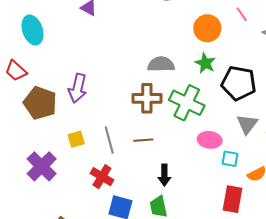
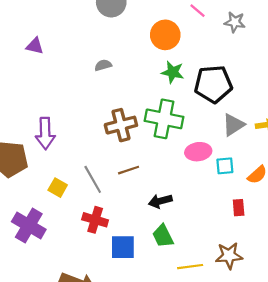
gray semicircle: (161, 64) -> (103, 65), moved, size x0.6
gray triangle: (247, 124) -> (233, 125), turned 35
yellow square: (76, 139) -> (58, 188), turned -30
black arrow: (164, 175) -> (160, 201), turned 90
red rectangle: (233, 199) -> (239, 208), size x0.6

